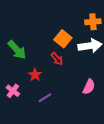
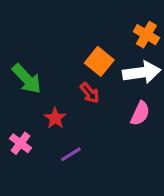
orange cross: (93, 22) -> (146, 35), turned 35
pink semicircle: (89, 87) -> (140, 113), moved

